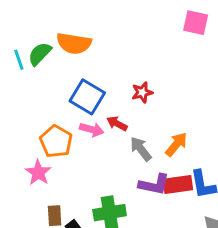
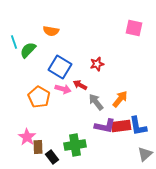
pink square: (196, 23) -> (134, 28), moved
orange semicircle: (74, 43) -> (51, 31), size x0.7
green semicircle: (40, 54) -> (28, 50), moved
pink star: (38, 173) -> (27, 137), moved

